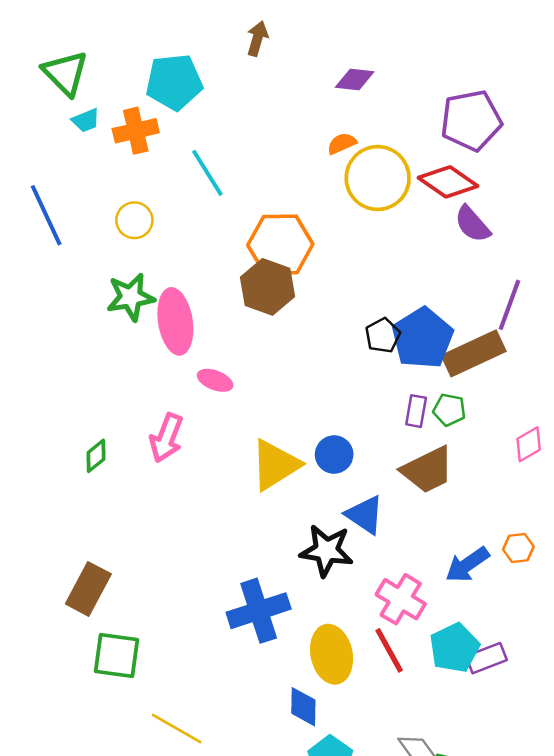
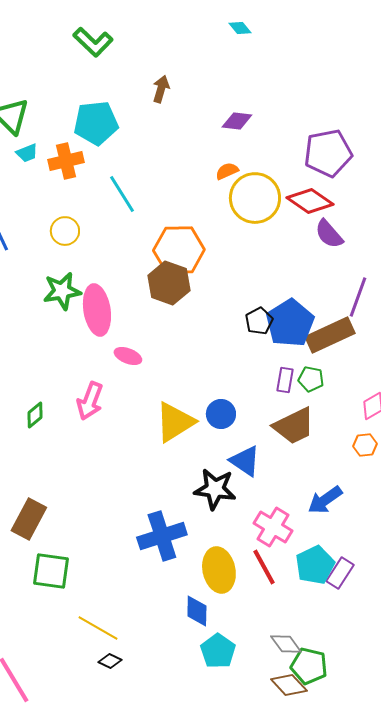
orange hexagon: (518, 548) -> (365, 445), moved
purple rectangle: (486, 658) -> (340, 573), turned -36

